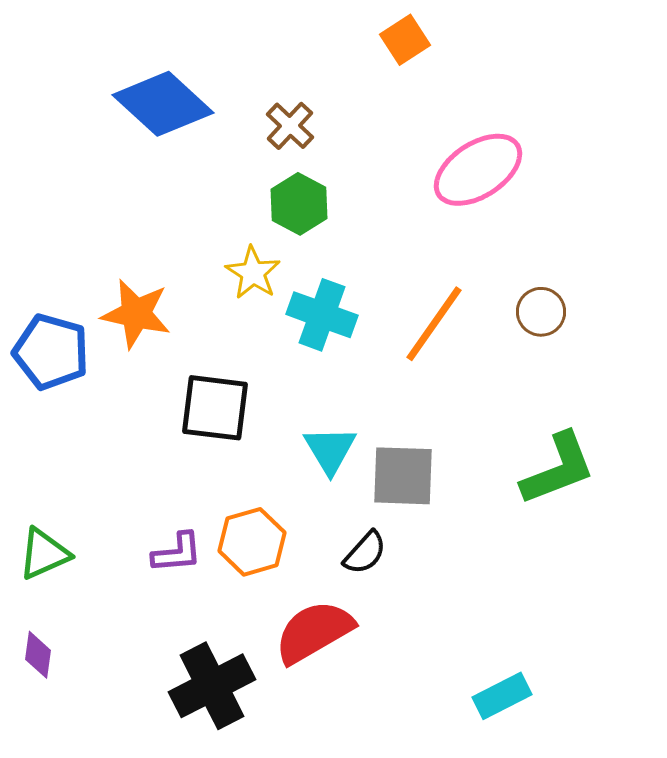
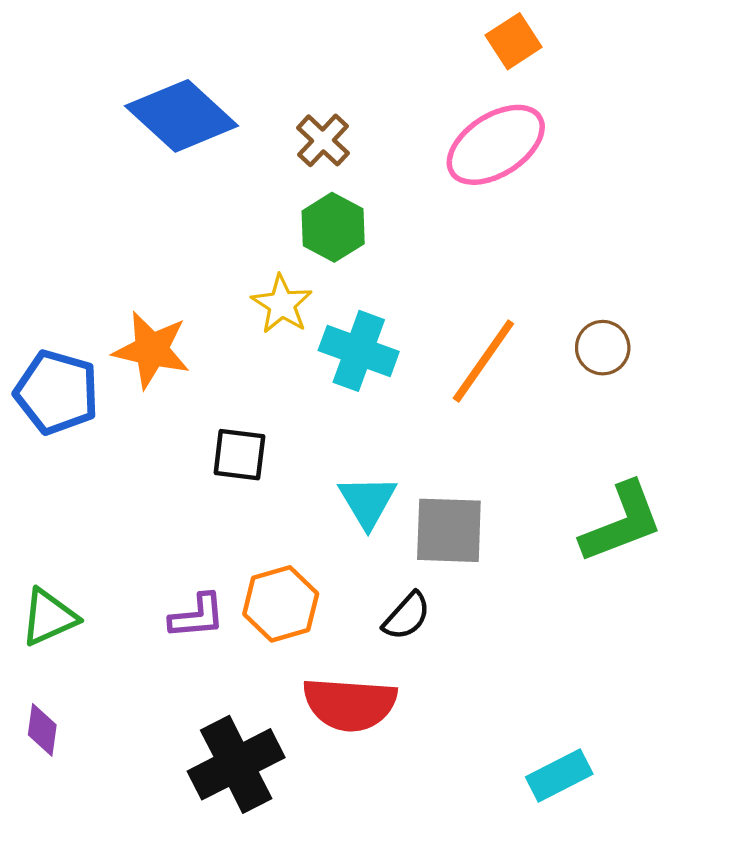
orange square: (405, 40) -> (514, 41), moved
pink ellipse: (478, 170) -> (496, 145), moved
black square: (215, 408) -> (239, 455), size x0.7
red semicircle: (314, 632) -> (350, 704), turned -146

